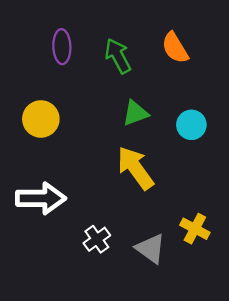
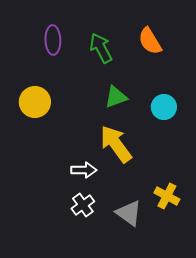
white arrow: (41, 198) -> (84, 170), moved, size x0.6

